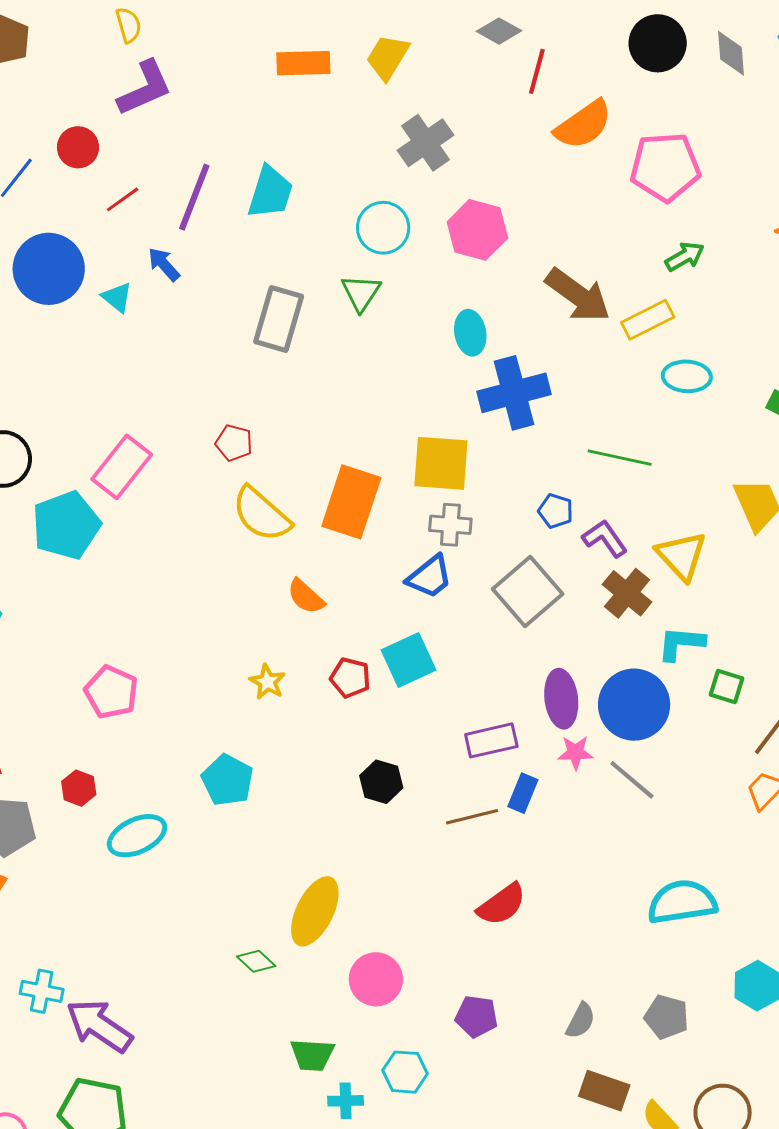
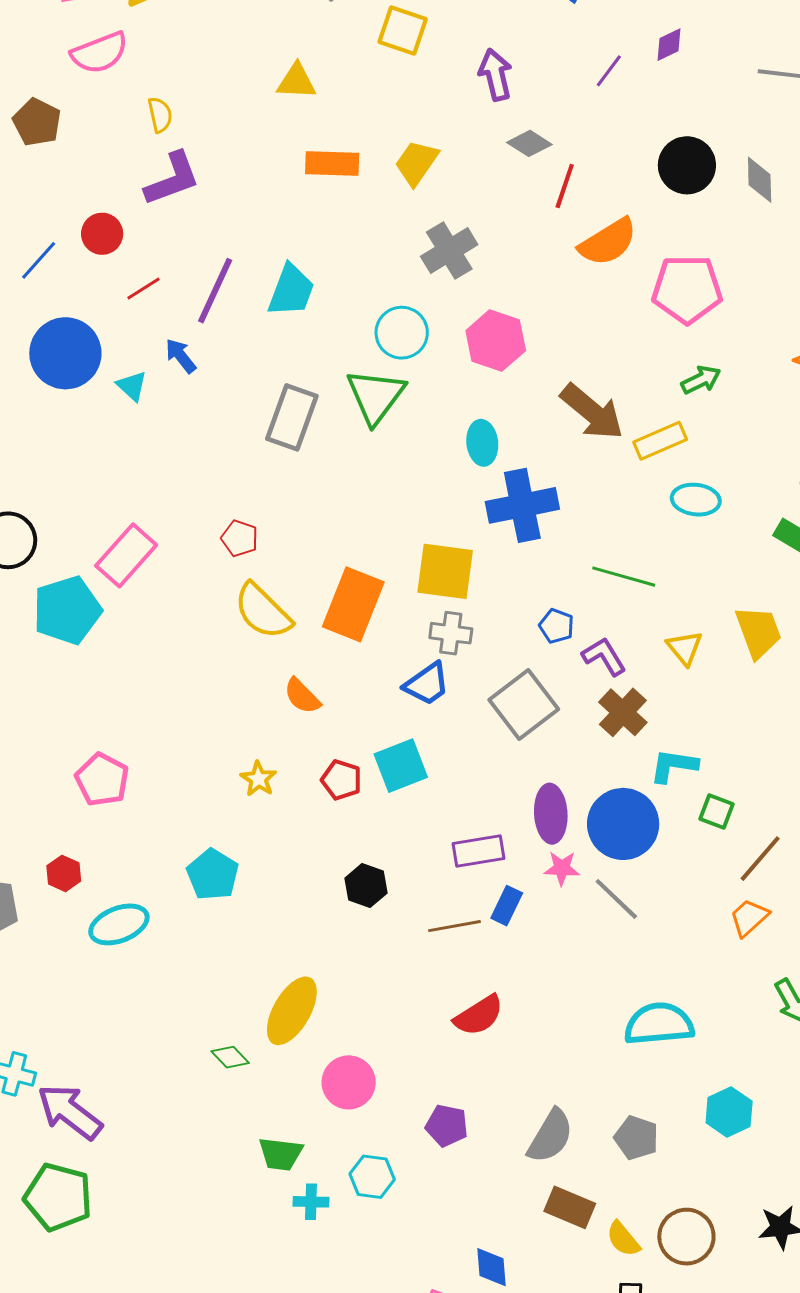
green triangle: (361, 293) -> (376, 396), size x1.5
yellow triangle: (681, 556) -> (685, 648), moved, size x0.7
gray semicircle: (581, 1021) -> (550, 1136), size x1.5

